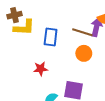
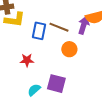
brown line: (82, 32) -> (59, 27), moved

